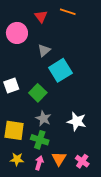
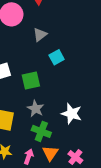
cyan square: (60, 70) -> (57, 57), size x0.6
green square: (38, 93) -> (31, 80), turned 30
green cross: (40, 140) -> (41, 131), moved

